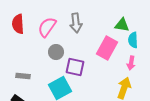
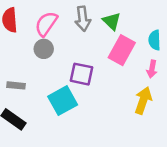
green triangle: (122, 25) -> (112, 21), moved, turned 35
gray circle: (56, 52) -> (44, 49), moved

